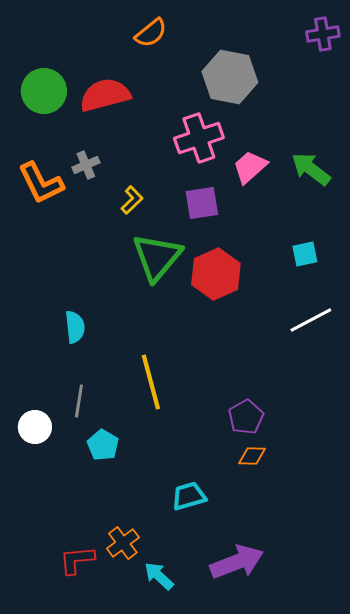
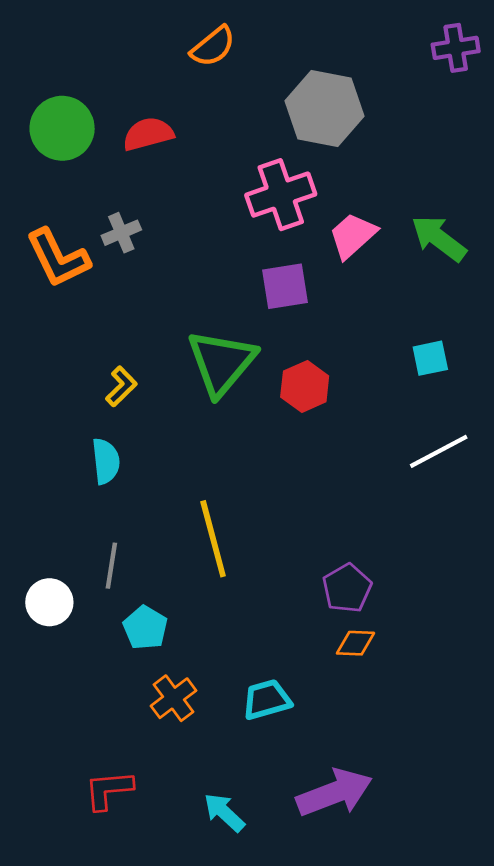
red semicircle: (105, 95) -> (148, 134), size x0.7
yellow L-shape: (132, 200) -> (121, 386), moved
red hexagon: (216, 274) -> (305, 386), size x0.7
orange cross: (123, 543) -> (174, 698), moved

